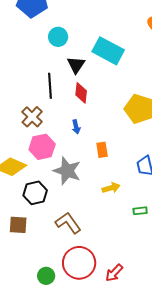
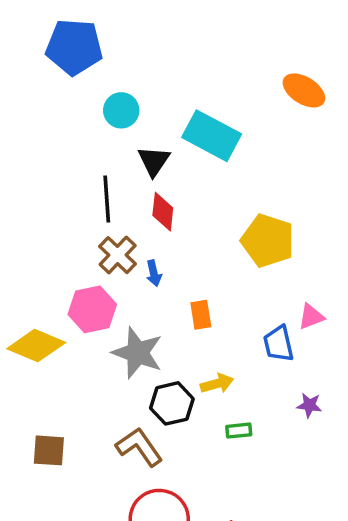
brown cross: (32, 117) -> (118, 255), moved
black hexagon: (35, 193) -> (172, 403), moved
green rectangle: (140, 211) -> (239, 431), moved

